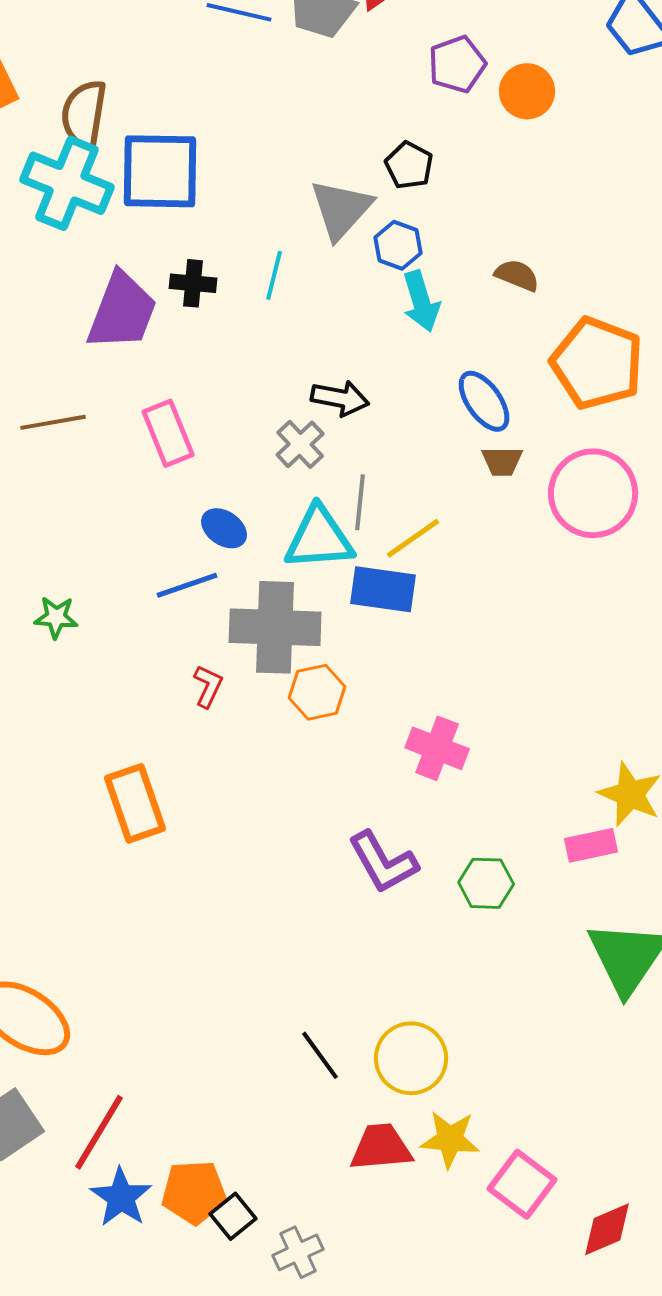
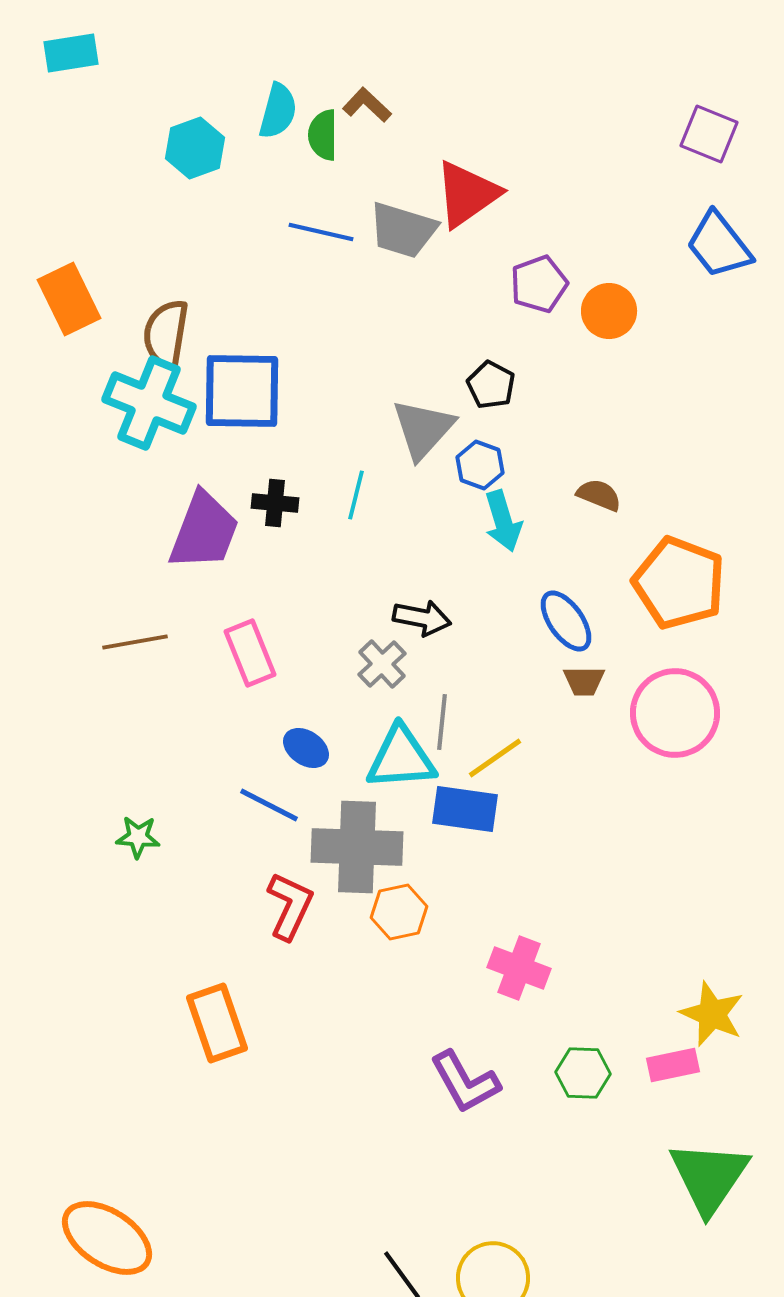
blue line: (187, 585) -> (269, 805), turned 46
red L-shape: (208, 686) -> (290, 906), size x1.6
green hexagon: (486, 883) -> (583, 1073), moved

